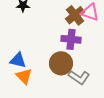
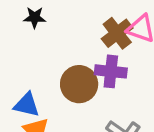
brown circle: (61, 63) -> (79, 84), moved

